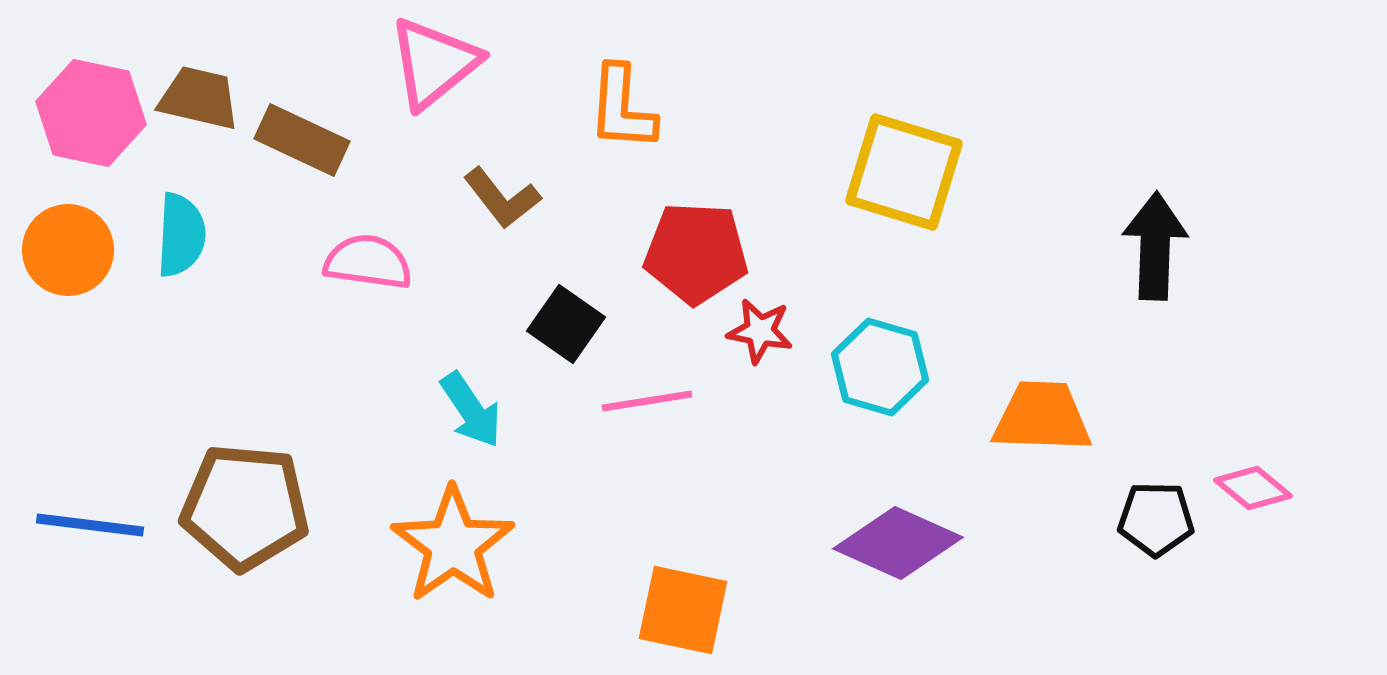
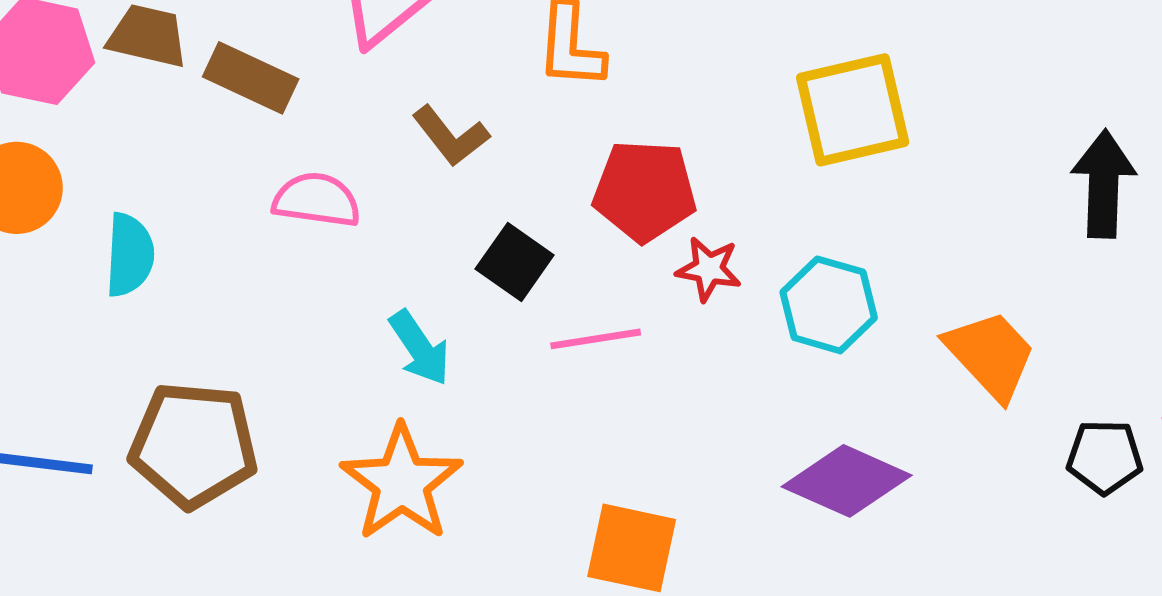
yellow square: (904, 172) -> (853, 110), turned -30
cyan semicircle: (181, 235) -> (130, 255), moved
orange trapezoid: (1042, 417) -> (991, 355), turned 45

